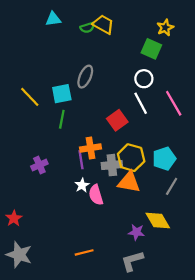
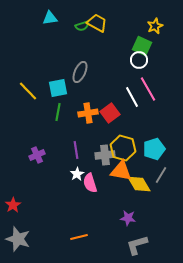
white circle: (144, 79) -> (139, 60), moved
pink line: (174, 103) -> (148, 89), moved
orange cross: (91, 148) -> (88, 113), moved
yellow diamond: (158, 220) -> (139, 184), moved
gray L-shape: (132, 261) -> (137, 245), moved

